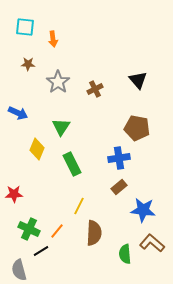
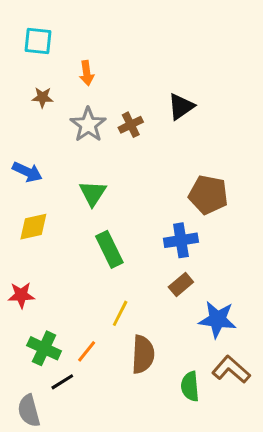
orange arrow: (53, 39) -> (87, 73), moved
black triangle: (138, 80) -> (181, 106), moved, turned 36
brown cross: (95, 89) -> (131, 125), moved
yellow diamond: (37, 149) -> (33, 227), moved, turned 55

